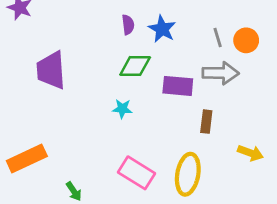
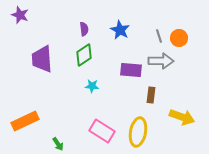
purple semicircle: (128, 25) -> (84, 29), moved
green diamond: (135, 66) -> (84, 55), moved, turned -35
yellow arrow: (250, 153) -> (182, 117), size x1.4

